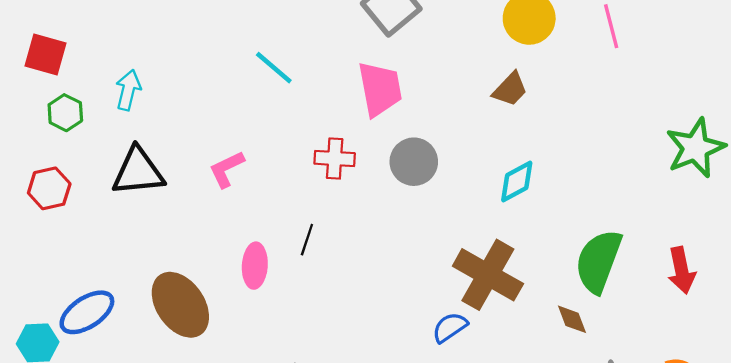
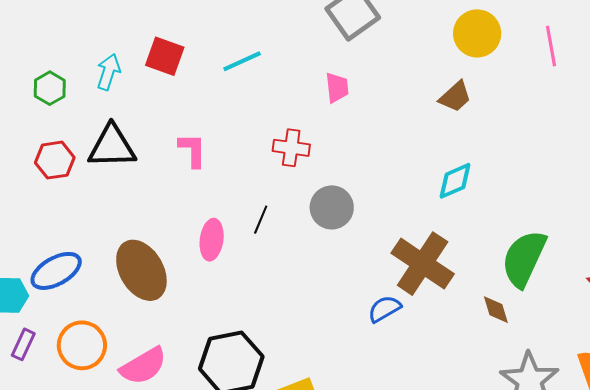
red square: (46, 54) -> (165, 56), moved
cyan line: (274, 68) -> (242, 61), turned -69
pink trapezoid: (380, 89) -> (337, 88), size x0.6
gray circle: (414, 162) -> (332, 207), moved
pink L-shape: (227, 169) -> (192, 150), turned 111
red hexagon: (49, 188) -> (55, 160), moved

